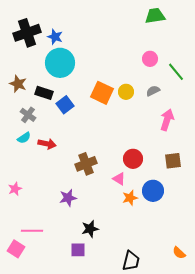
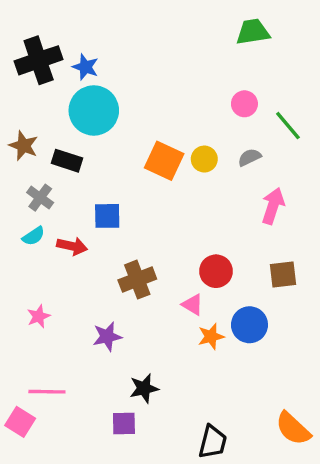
blue square: (65, 105) -> (107, 216), moved, turned 36
pink star: (15, 189) -> (39, 316), moved
orange semicircle: (179, 253) -> (293, 429), size x1.6

